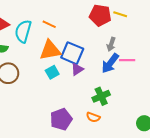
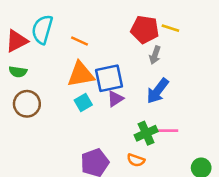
cyan semicircle: (23, 31) -> (42, 29), moved
gray arrow: (111, 44) -> (155, 55), moved
blue square: (72, 53) -> (109, 78), turned -35
pink line: (127, 60) -> (168, 131), moved

